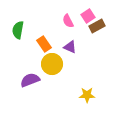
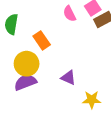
purple triangle: (70, 47) -> (68, 78), moved
yellow circle: (52, 64) -> (27, 64), moved

